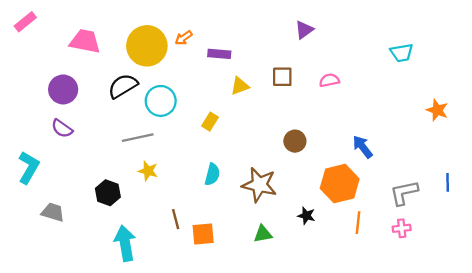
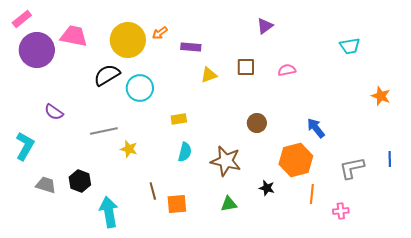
purple circle: (63, 89) -> (37, 50), moved, size x1.4
yellow rectangle: (210, 122) -> (179, 119), moved, turned 49
gray line: (138, 138) -> (104, 131), moved
black hexagon: (108, 193) -> (80, 181), moved
pink cross: (402, 228) -> (341, 211), moved

